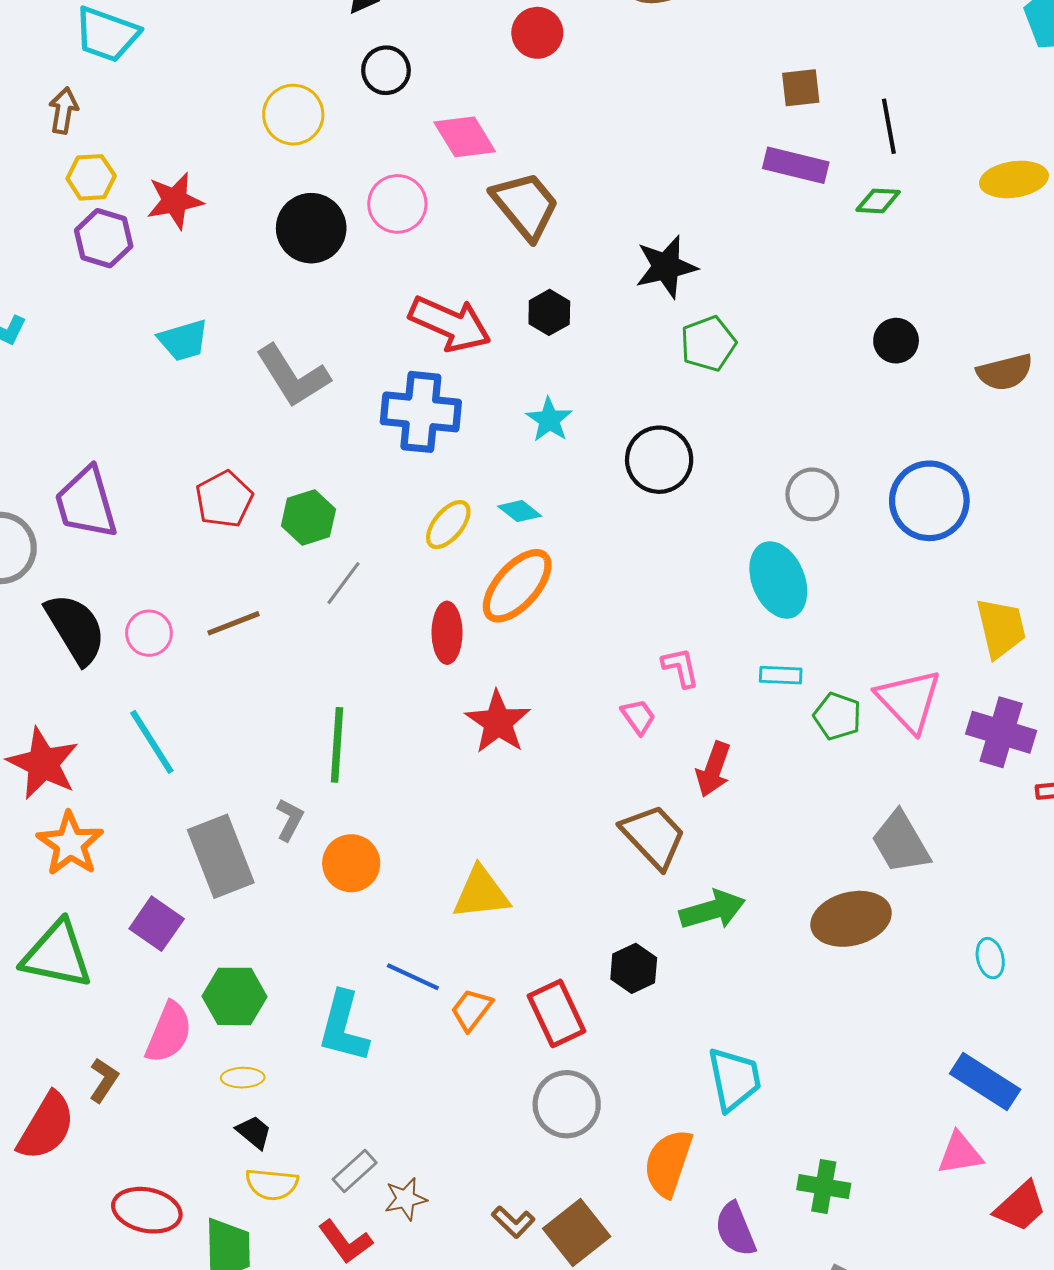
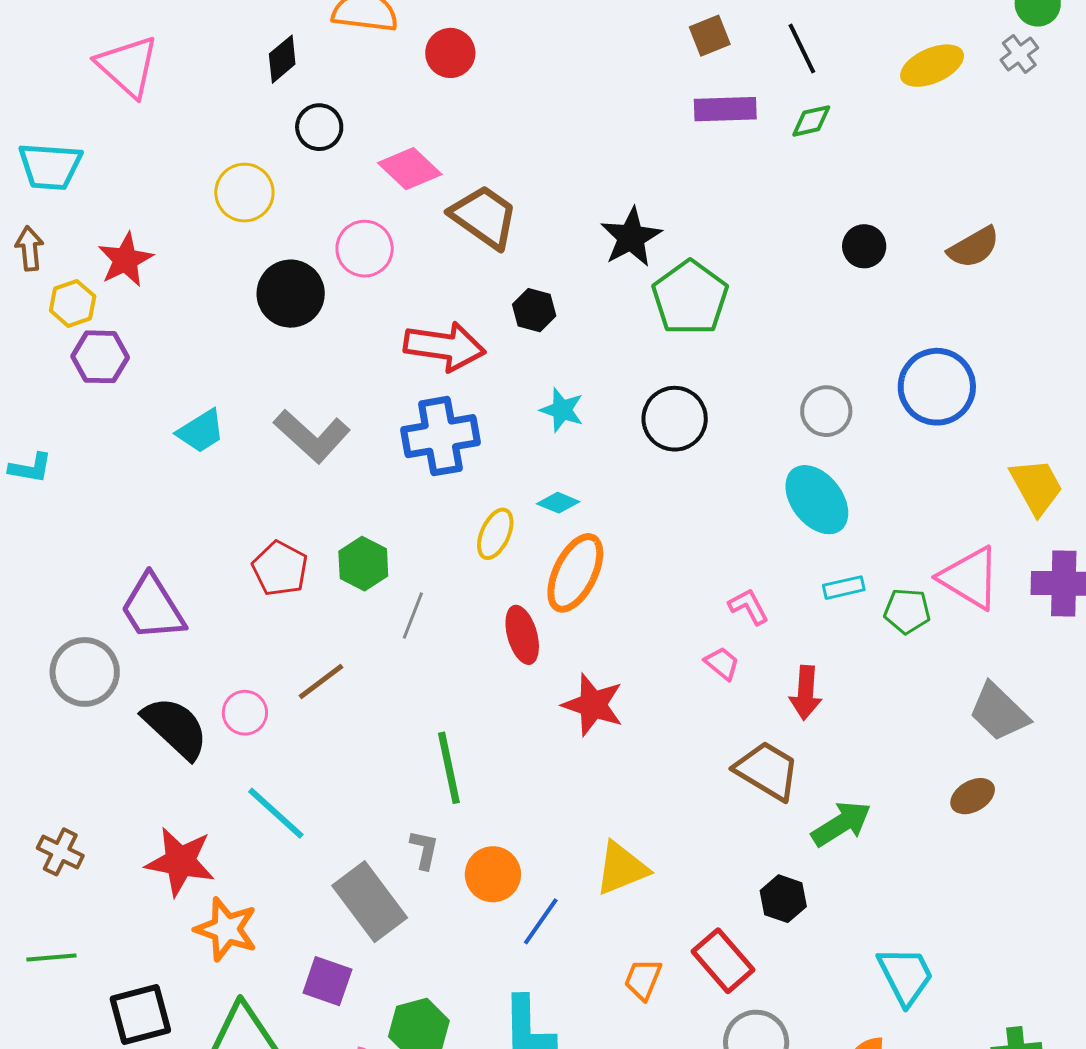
red star: (175, 201) -> (125, 260), moved
green pentagon: (708, 344) -> (690, 298), size x1.4
brown ellipse: (851, 919) -> (973, 796), size x0.6
blue line: (413, 977) -> (541, 921), moved, turned -64

